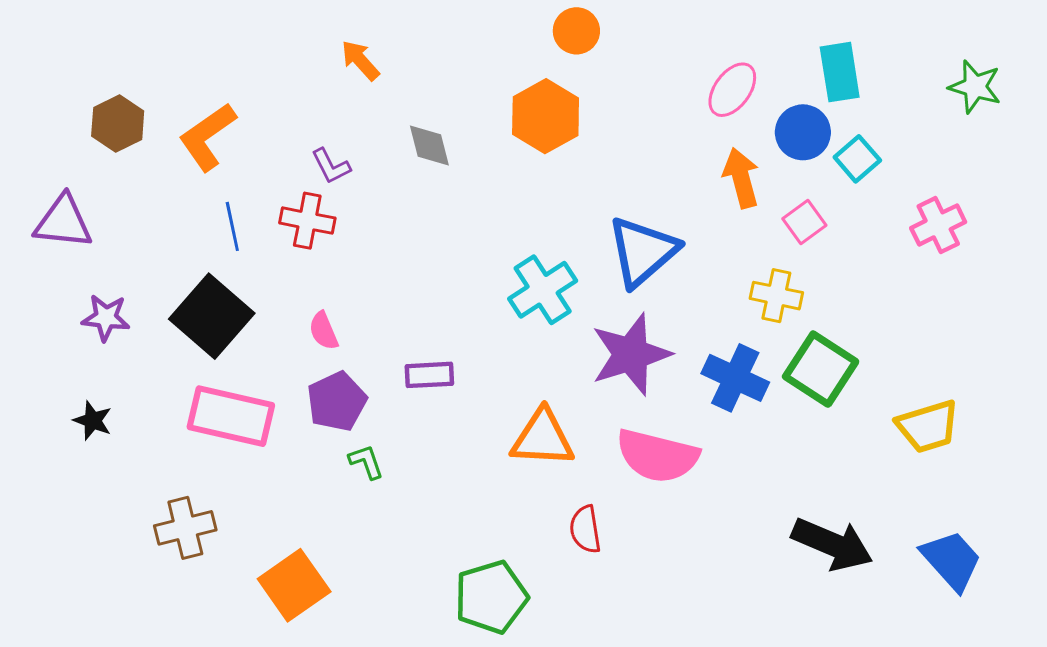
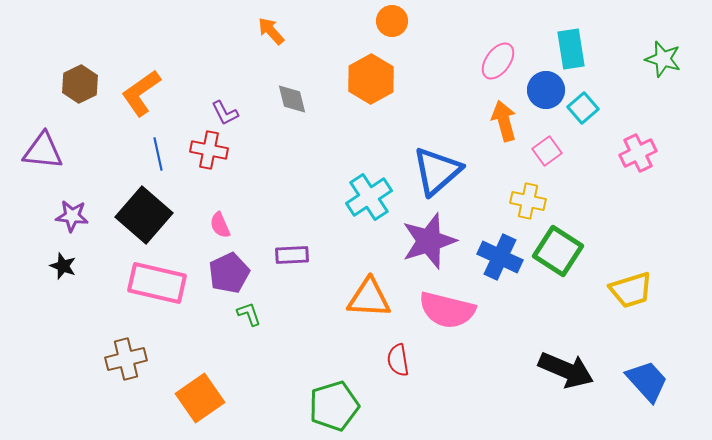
orange arrow: (360, 60) -> (271, 31), moved
black star: (93, 421) -> (63, 266), moved

